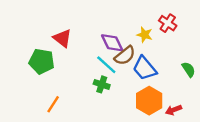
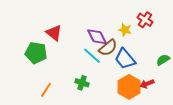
green semicircle: (189, 69) -> (163, 60), turned -88
green cross: (102, 84) -> (82, 83), moved
red arrow: (173, 110) -> (147, 84), moved

